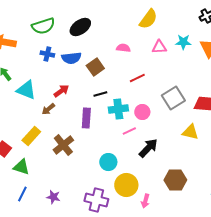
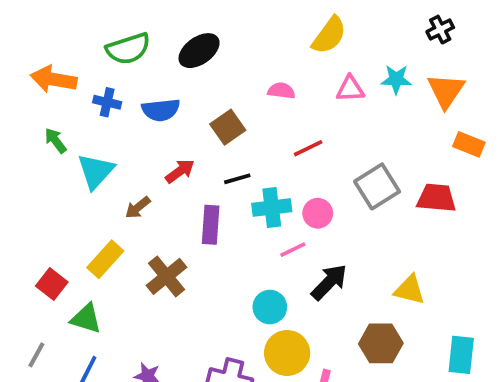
blue cross: (47, 54) -> (107, 102), moved
blue semicircle: (71, 58) -> (161, 110), moved
cyan triangle: (26, 90) -> (96, 171), turned 50
red arrow: (61, 91) -> (180, 171), moved
yellow triangle: (190, 132) -> (410, 290), moved
cyan circle: (108, 162) -> (270, 307), moved

